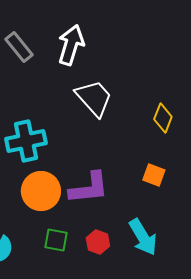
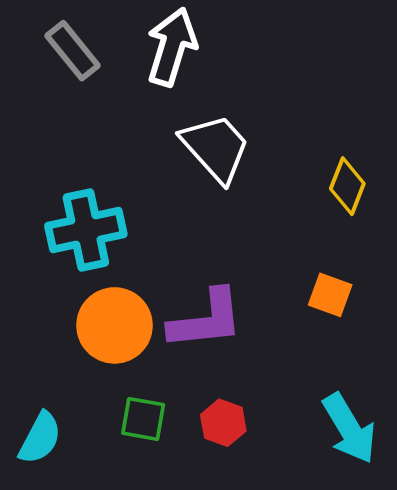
cyan arrow: (143, 237) -> (349, 429), moved

